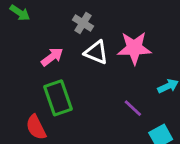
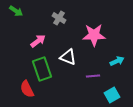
white triangle: (96, 52) -> (68, 57), moved
purple line: (133, 108) -> (93, 76), turned -48

